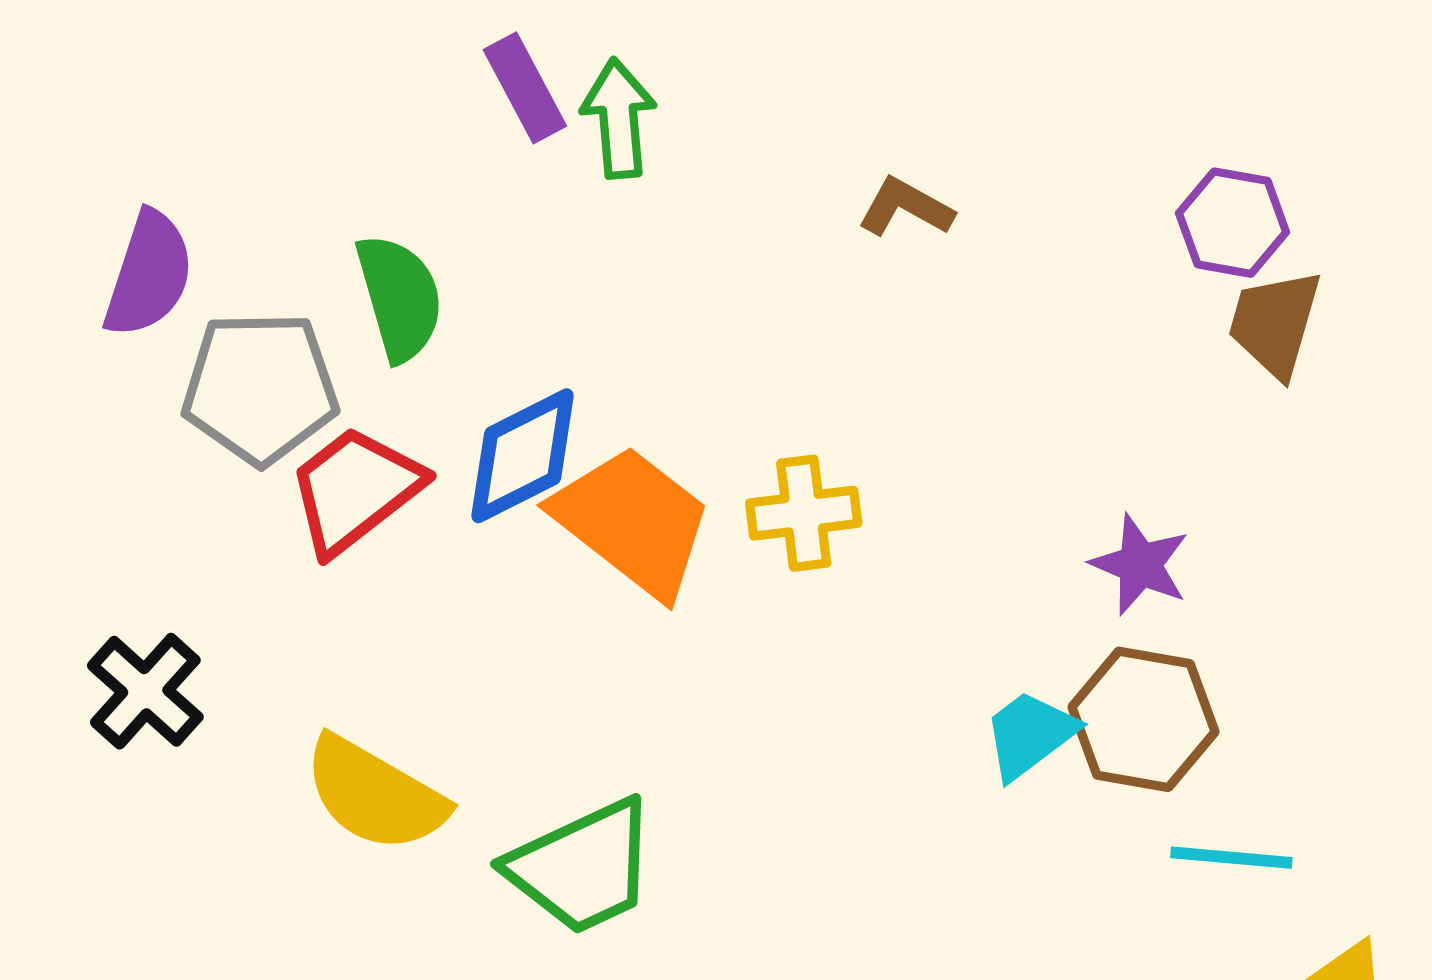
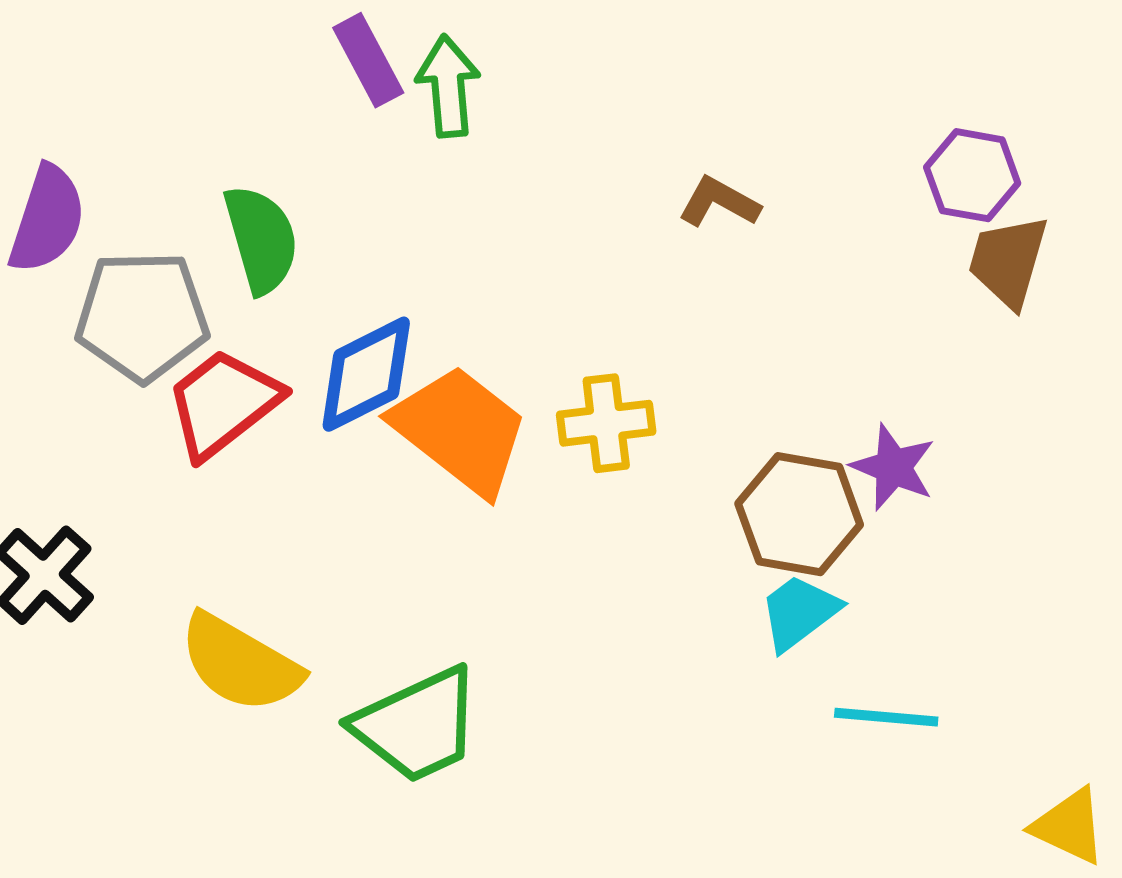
brown L-shape: (906, 207) -> (719, 202), moved
brown hexagon: (1143, 719) -> (799, 514), moved
cyan line: (1231, 858) -> (886, 717), moved

